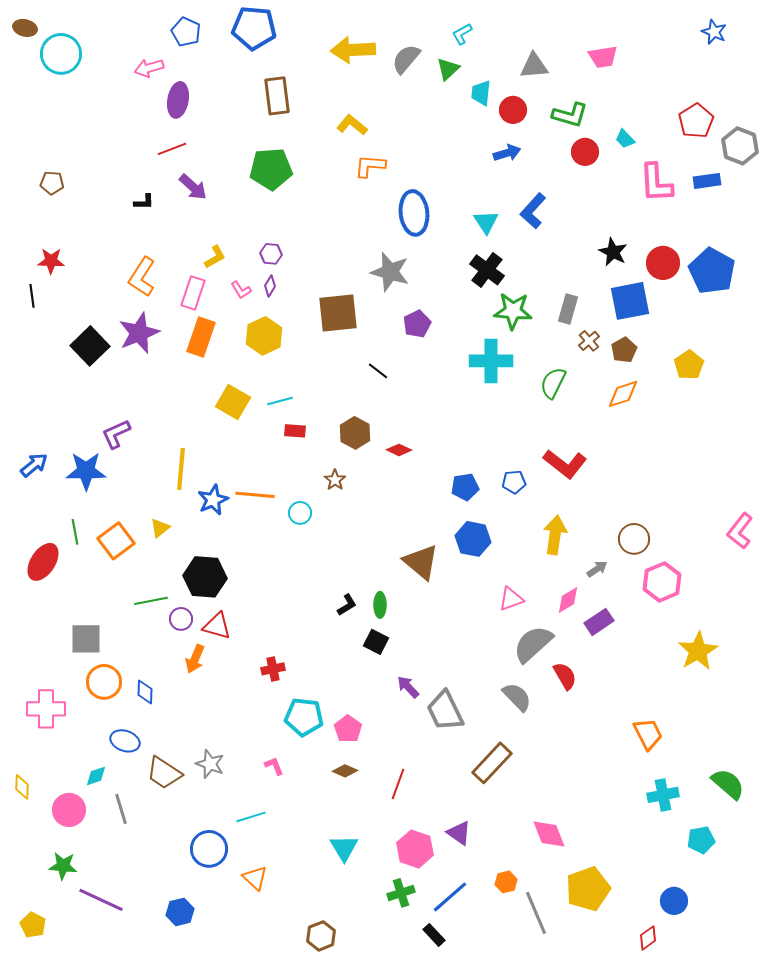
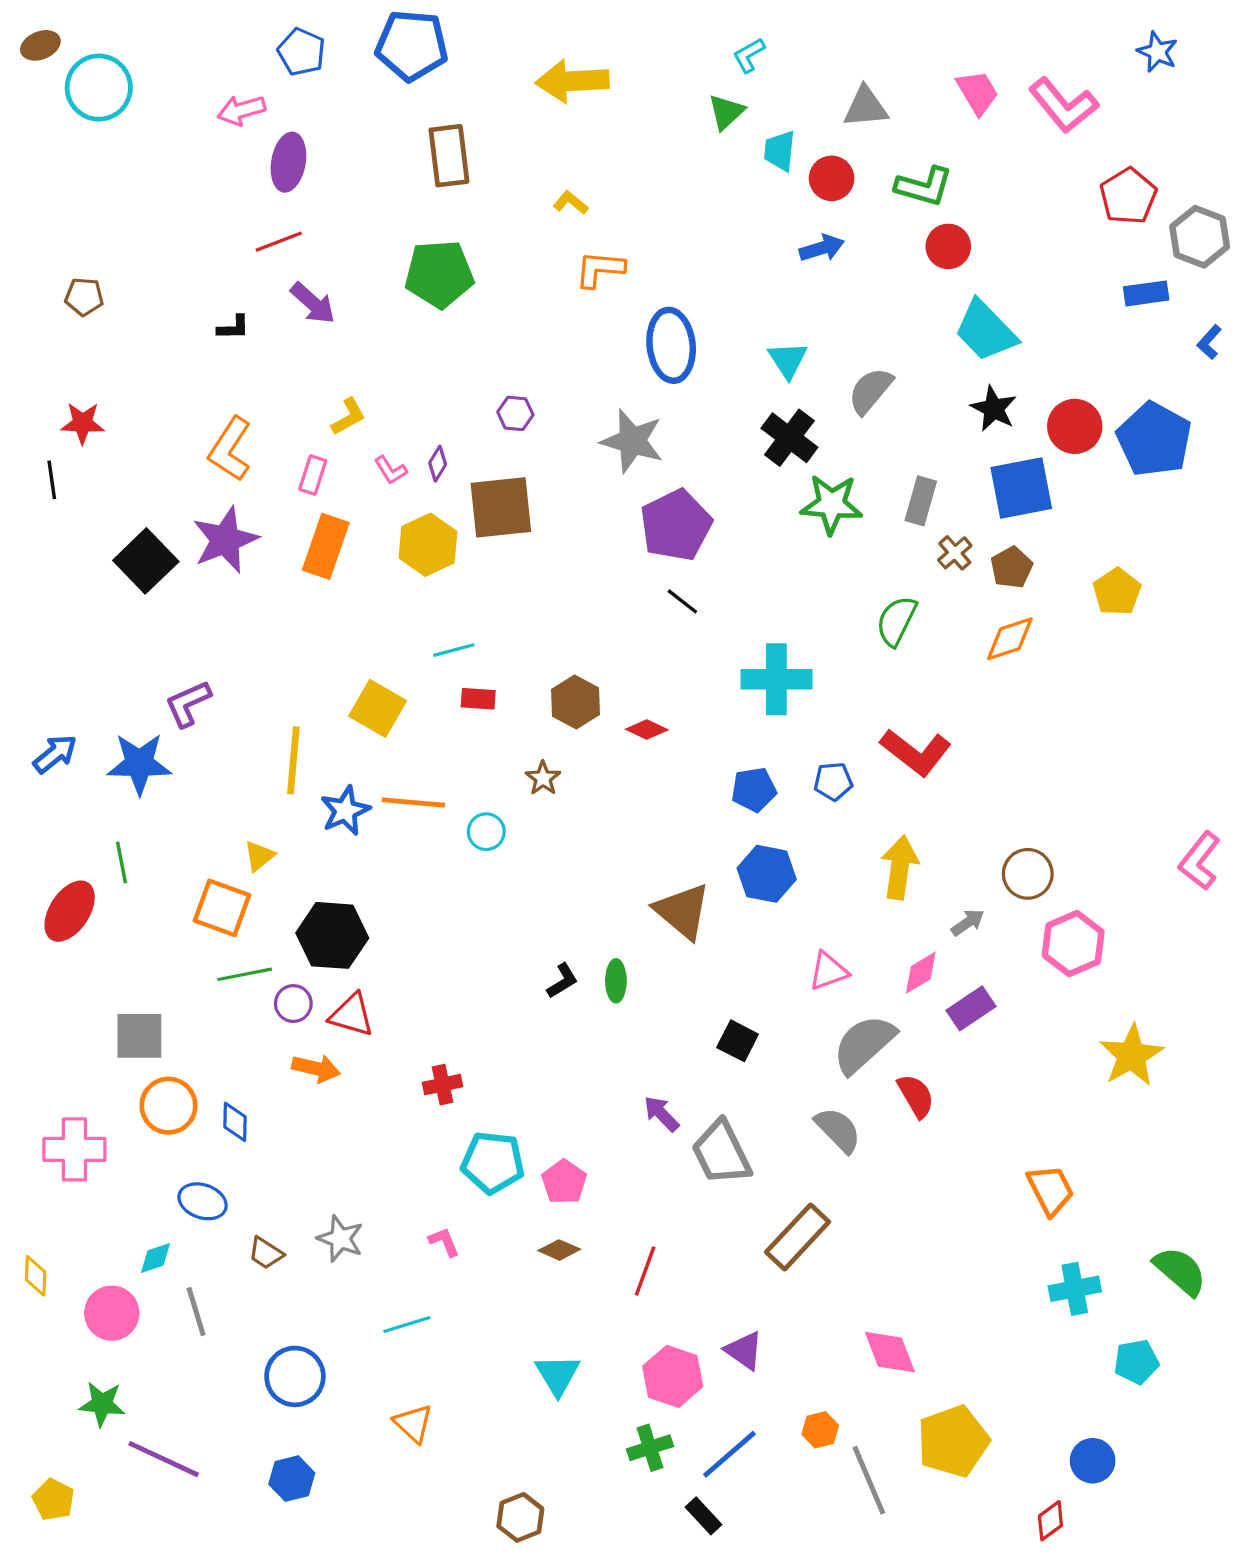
brown ellipse: (25, 28) -> (40, 45), turned -35
pink trapezoid: (603, 57) -> (977, 92), turned -112
gray semicircle: (406, 59) -> (870, 391), moved
yellow L-shape: (352, 125) -> (571, 203), size x0.7
cyan trapezoid: (625, 139) -> (986, 331), moved, size x2.0
pink L-shape: (656, 183) -> (1063, 105), moved, turned -36
blue L-shape: (533, 211) -> (1209, 342), moved, size x0.6
purple hexagon: (271, 254) -> (515, 413), moved
pink rectangle: (193, 293) -> (313, 475), size x0.7
brown square: (338, 313) -> (501, 507), moved
purple pentagon: (417, 324) -> (676, 525), size x1.6
cyan cross: (491, 361) -> (776, 679), moved
black line: (378, 371) -> (682, 601), moved
yellow square: (233, 402) -> (378, 708), moved
orange square: (116, 541) -> (222, 908), moved, turned -33
black square: (376, 642) -> (738, 1041), moved
orange arrow: (195, 659) -> (316, 1068), turned -100
brown trapezoid: (164, 773) -> (266, 1253), size x0.6
blue circle: (209, 849) -> (295, 1376), moved

